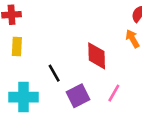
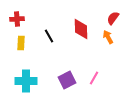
red diamond: (97, 56) -> (81, 29), moved
black line: (54, 73) -> (49, 36), moved

